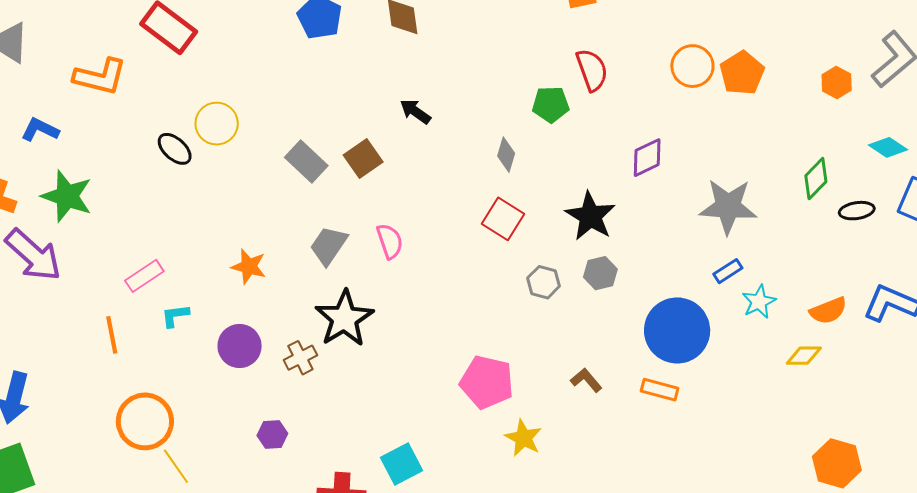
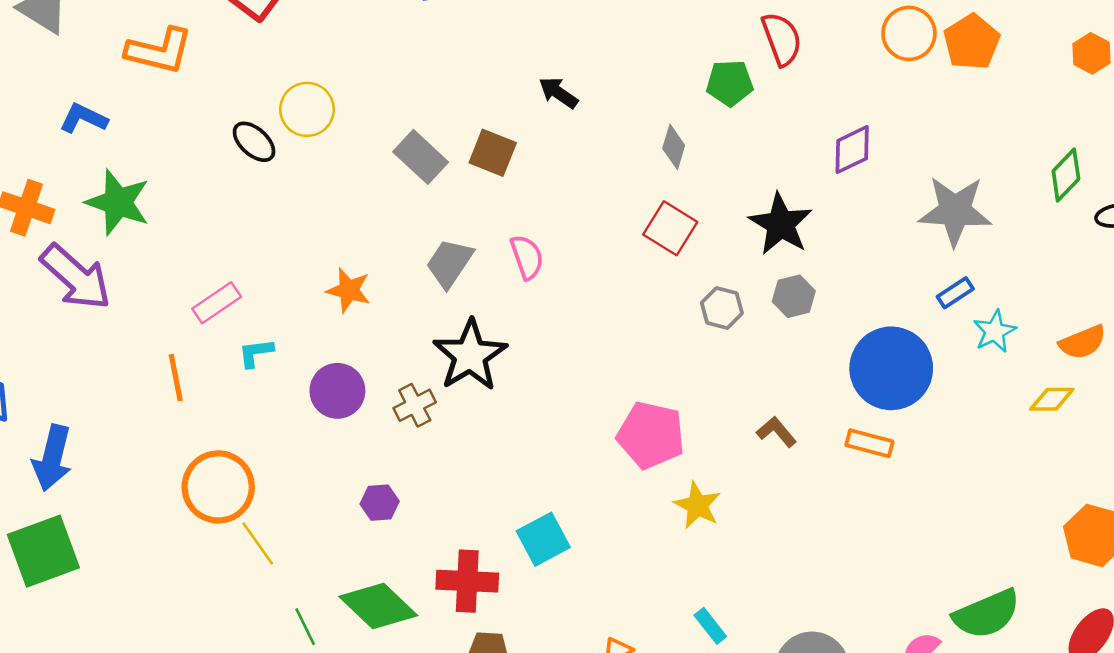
brown square: (363, 159) -> (493, 153), turned -33

